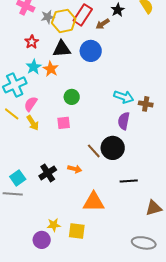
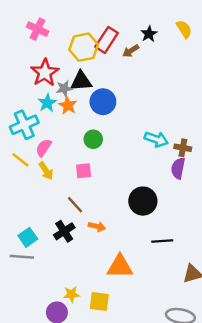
gray star: (48, 17) -> (64, 88), moved
red star: (32, 42) -> (45, 73), size x1.6
blue circle: (91, 51) -> (103, 102), moved
purple semicircle: (124, 121) -> (178, 168), moved
brown line: (94, 151) -> (75, 205), moved

